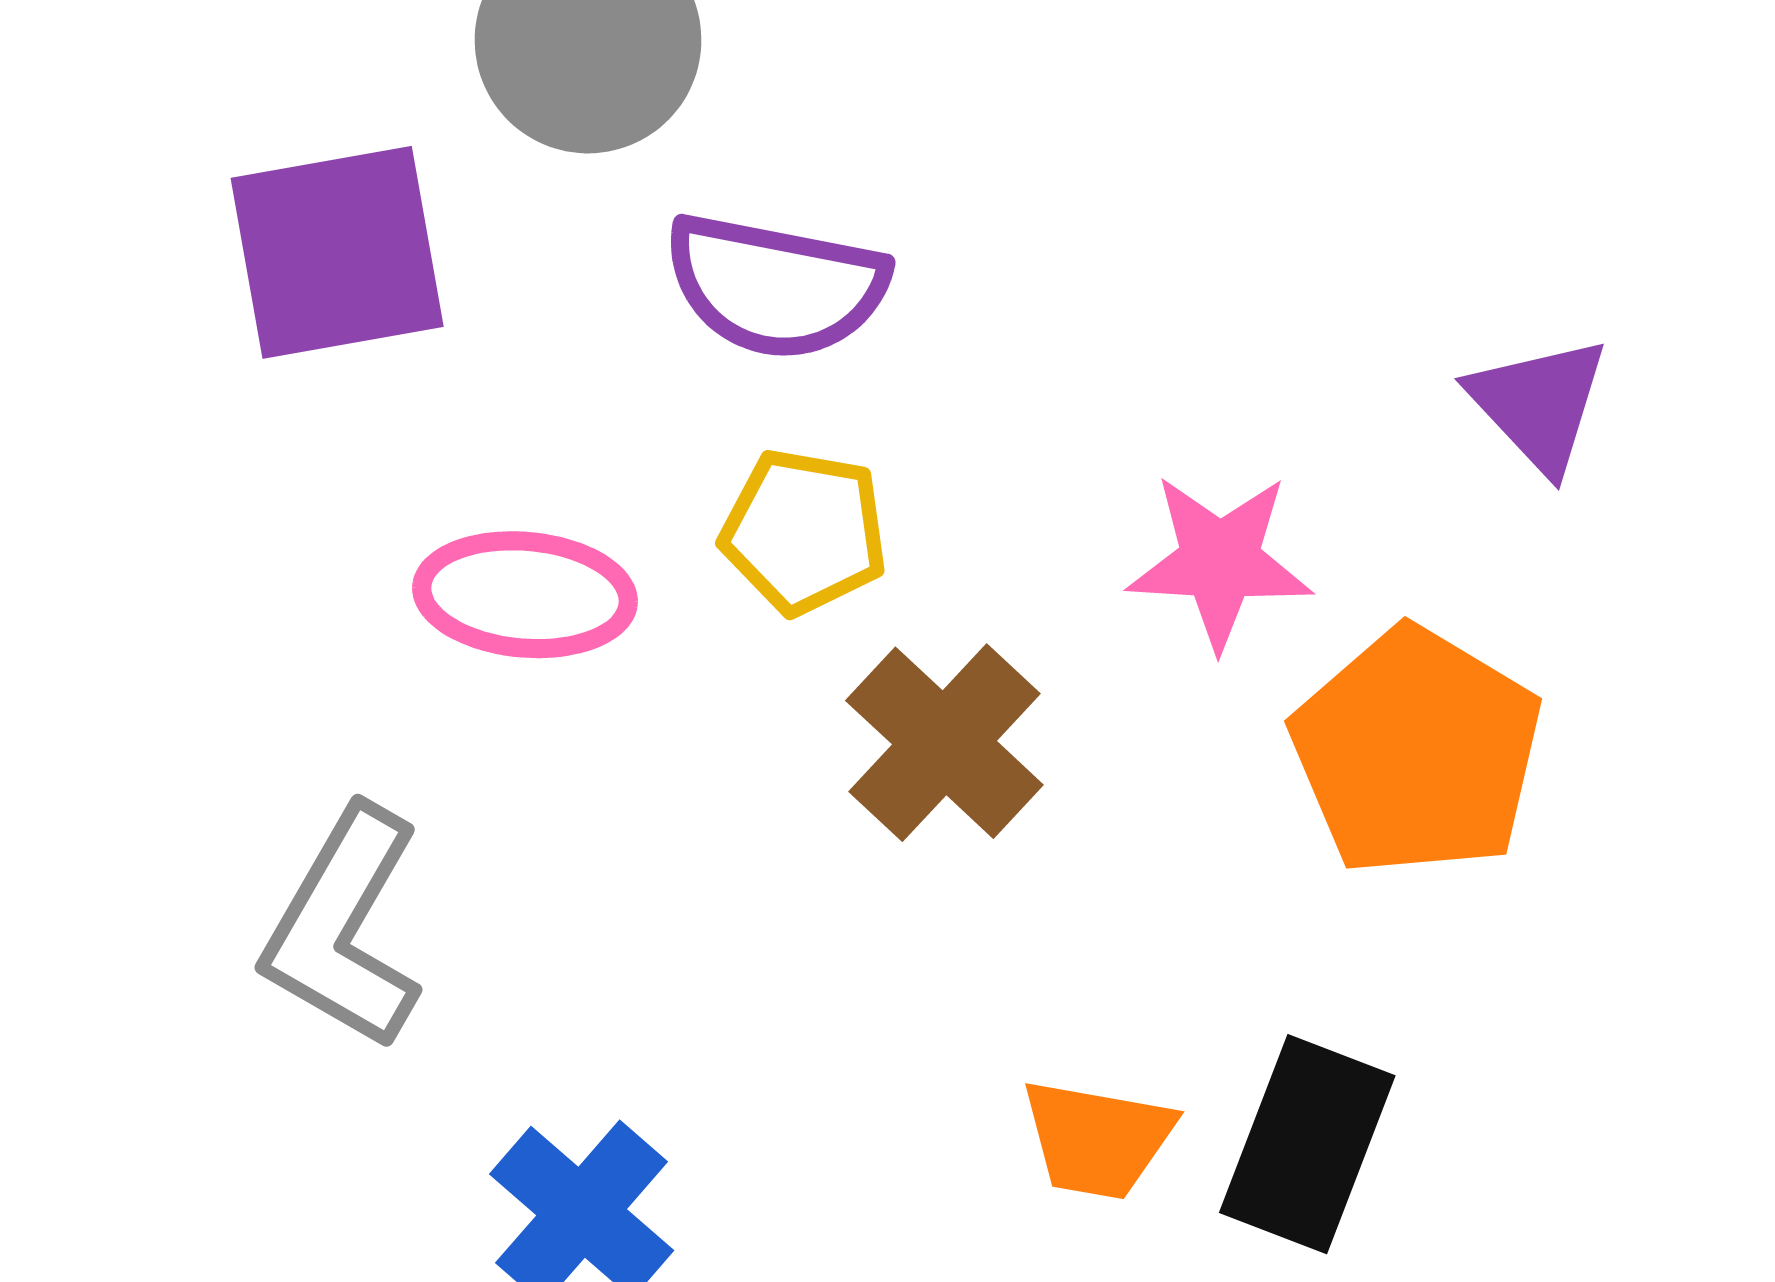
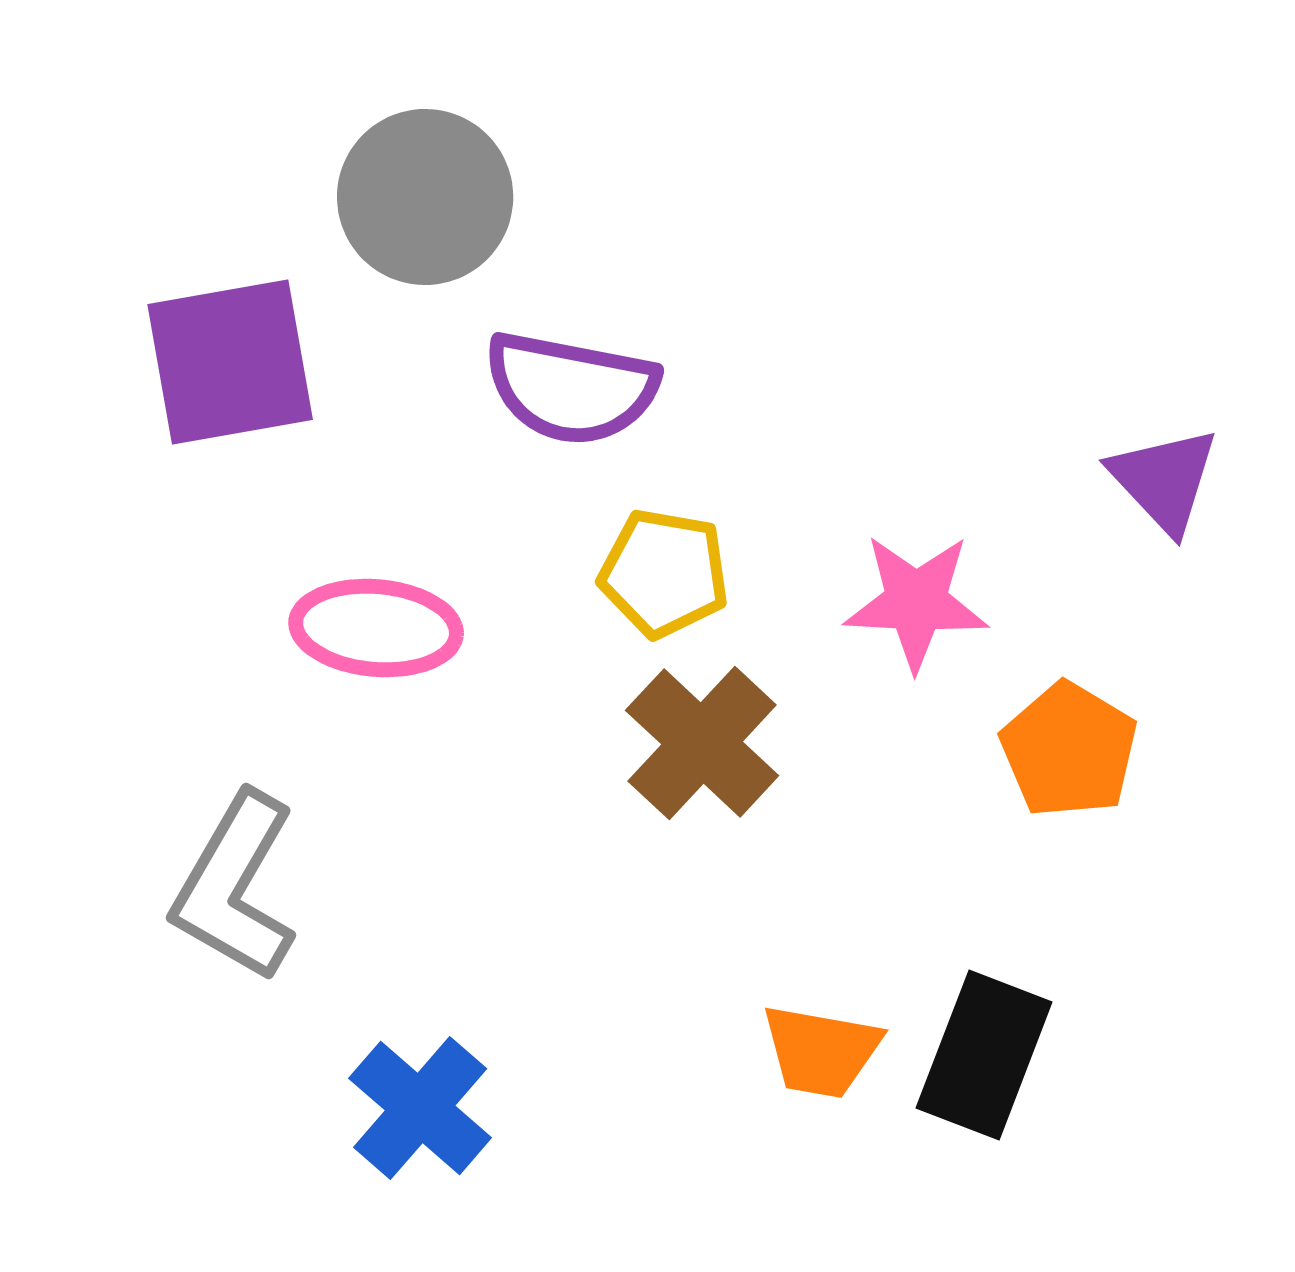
yellow pentagon: (804, 532) -> (664, 573), moved
orange pentagon: (1417, 752) -> (1069, 750), size x0.7

